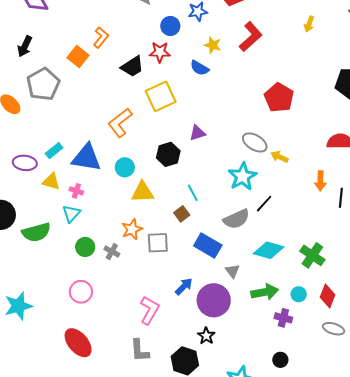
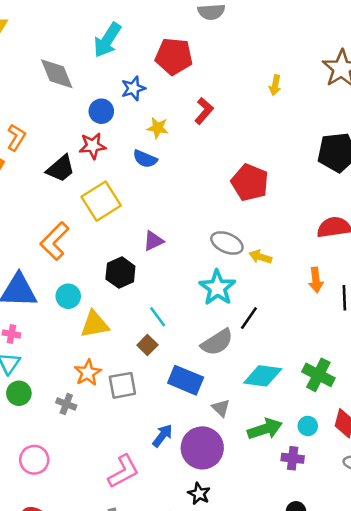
red L-shape: (251, 37) -> (204, 111), size x0.7
green circle: (85, 247) -> (19, 393), moved
pink L-shape: (149, 310) -> (123, 471), turned 40

